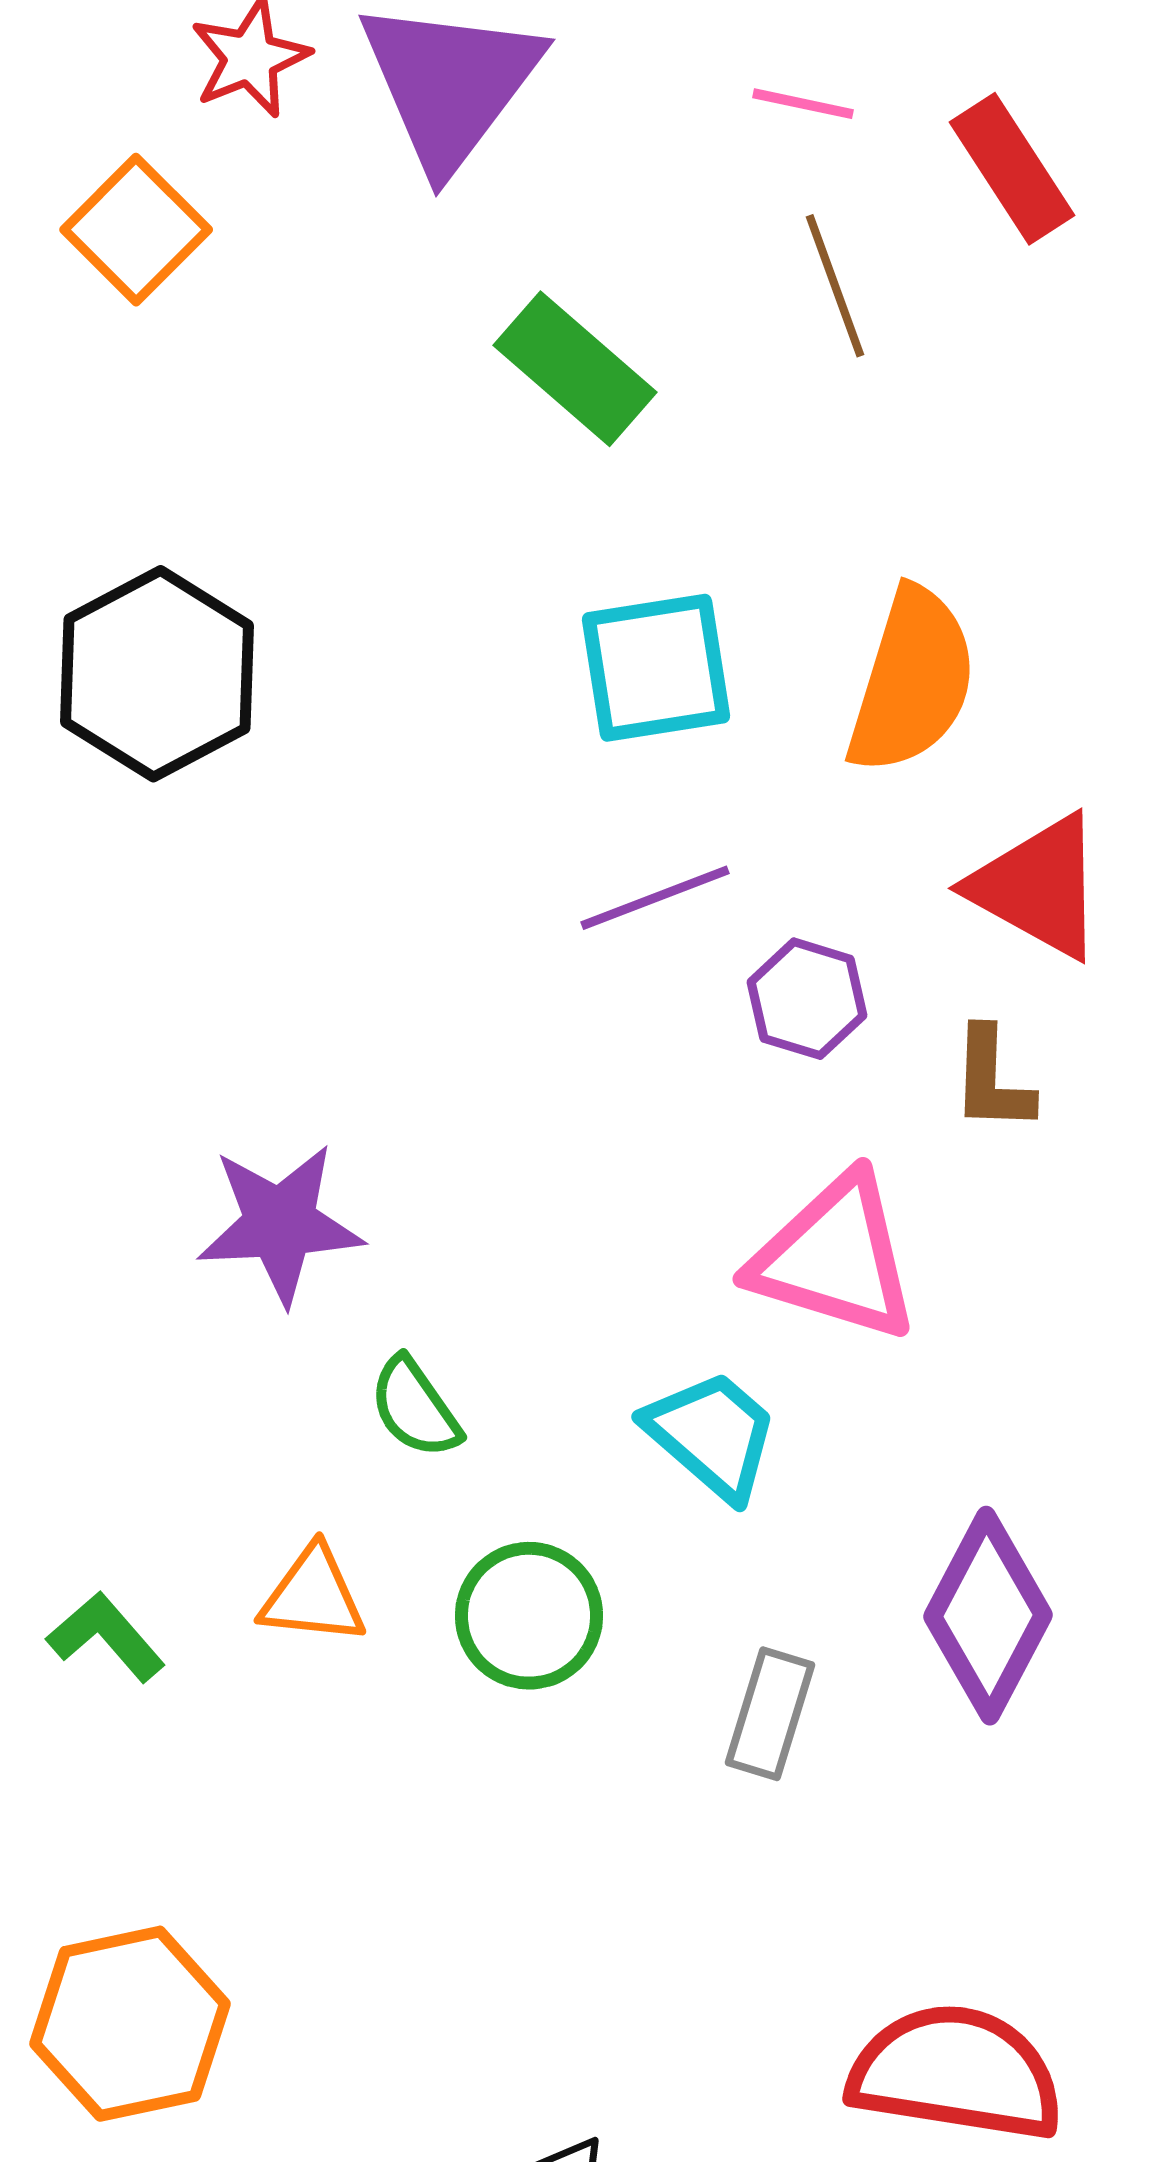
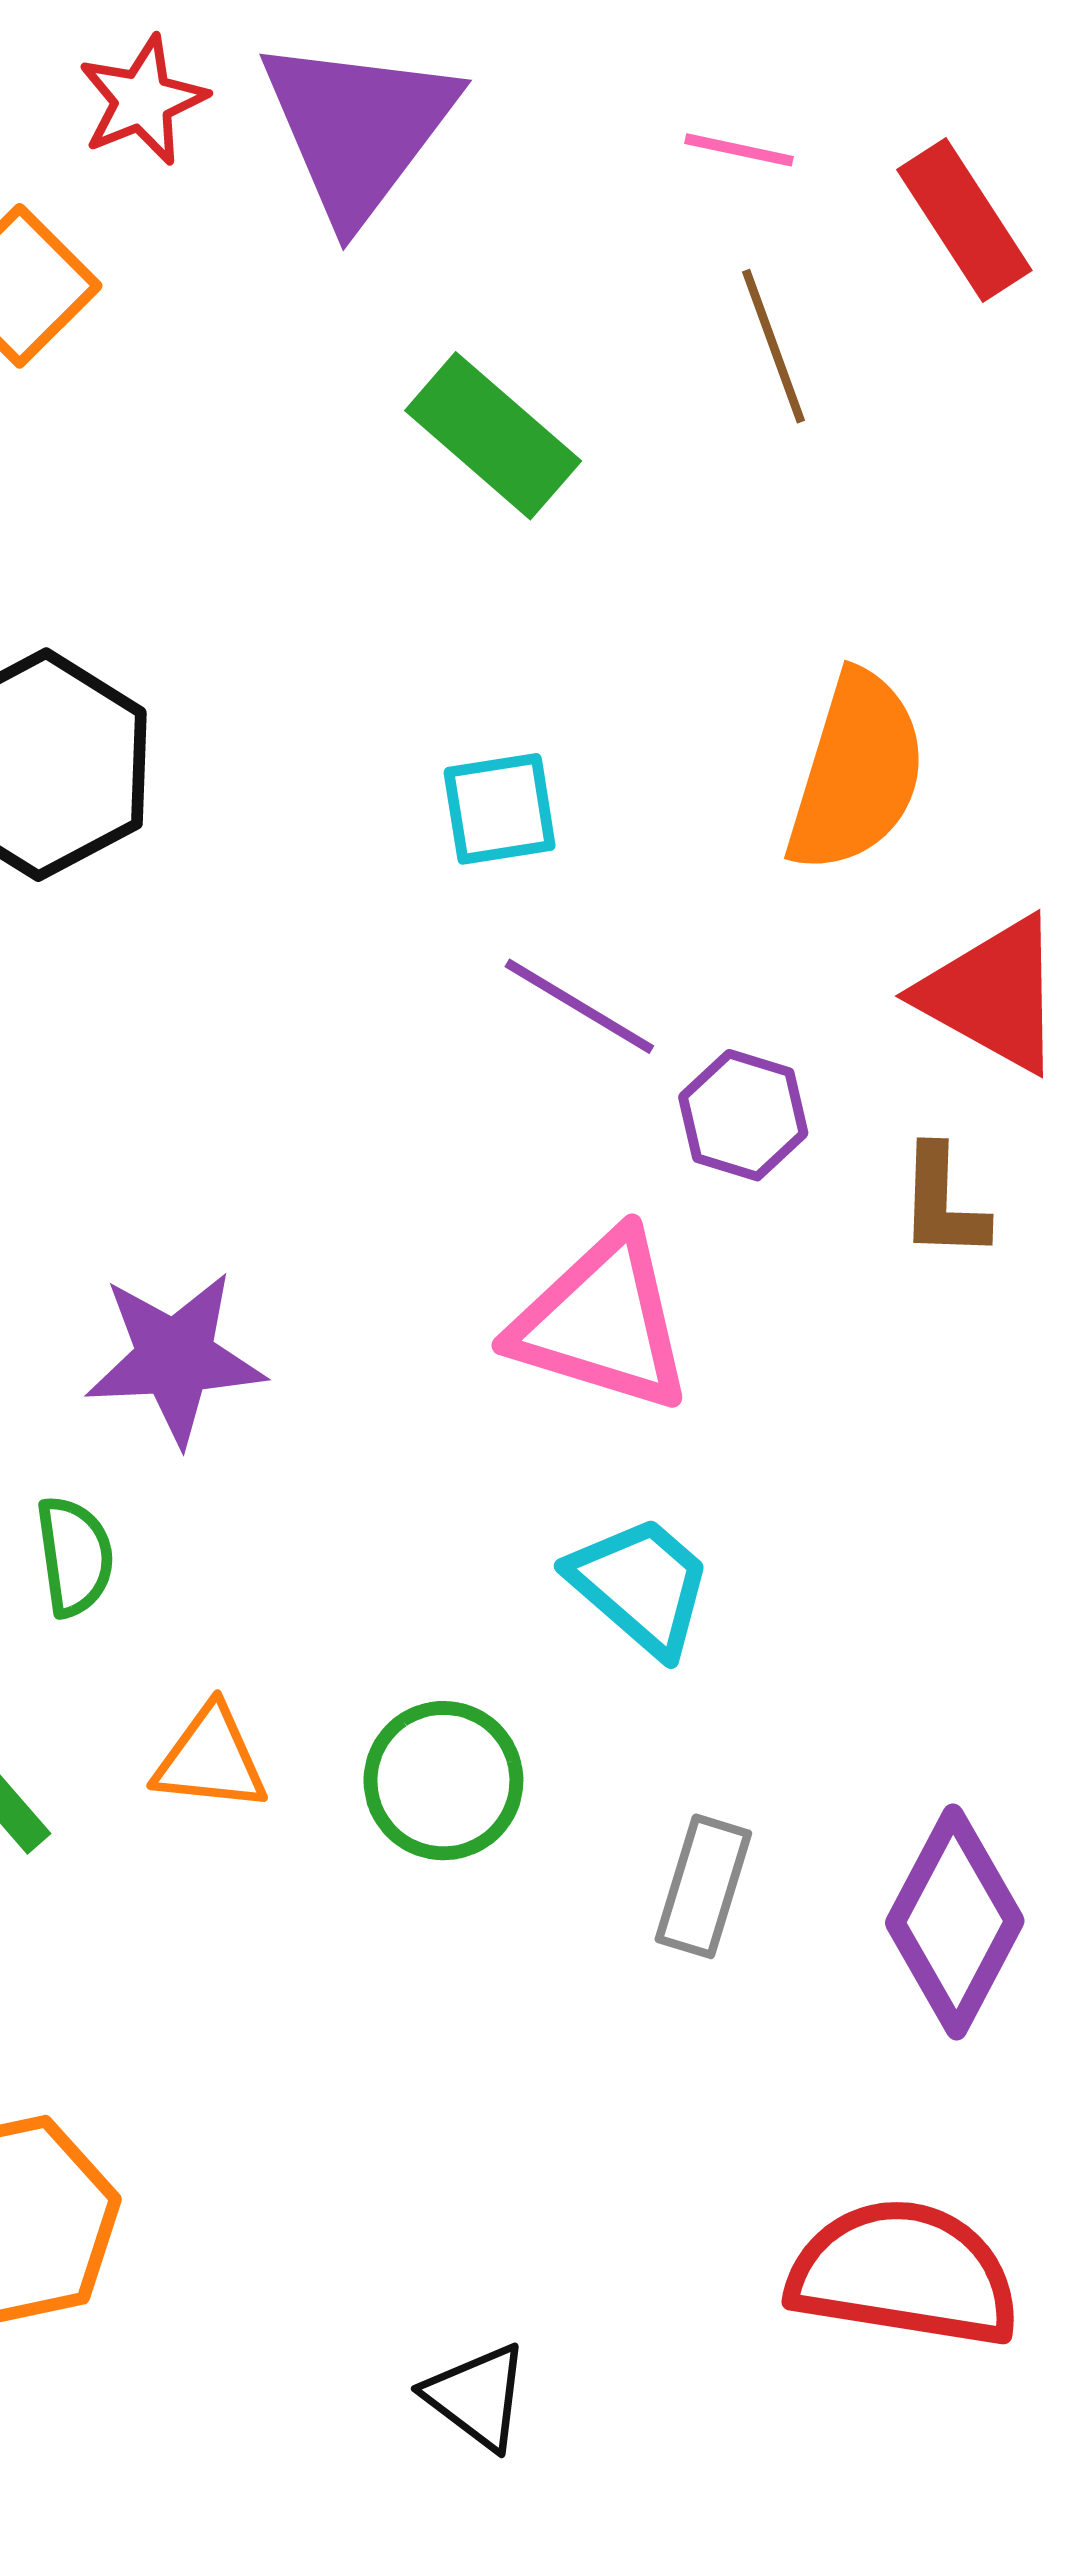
cyan square: (656, 668) -> (500, 809), moved, size x0.7
purple line: (655, 898) -> (579, 1006), turned 52
pink triangle: (835, 1258) -> (602, 1322), moved
green semicircle: (415, 1408) -> (75, 1556), moved, turned -153
purple diamond: (988, 1616) -> (955, 1922), moved

